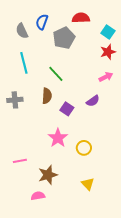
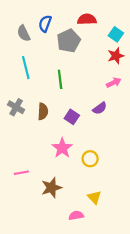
green line: (56, 74) -> (60, 79), turned 36
brown semicircle: (47, 96) -> (43, 112), moved
gray cross: (15, 100) -> (16, 107), turned 35
pink semicircle: (38, 196) -> (76, 216), moved

